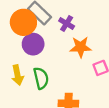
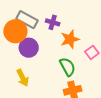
green semicircle: (41, 78) -> (68, 67), moved

